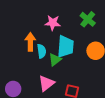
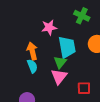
cyan semicircle: (42, 51) -> (32, 66), moved
pink triangle: (46, 83) -> (59, 77), moved

